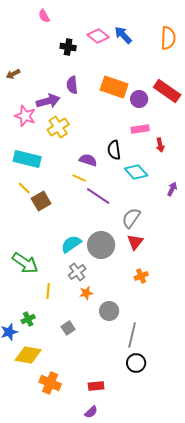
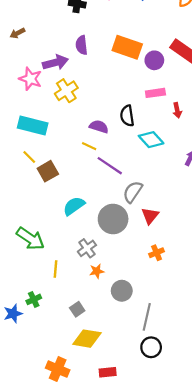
gray semicircle: (131, 218) -> (133, 192), moved
cyan semicircle: (71, 244) -> (74, 206), moved
yellow diamond: (28, 355) -> (87, 339), moved

